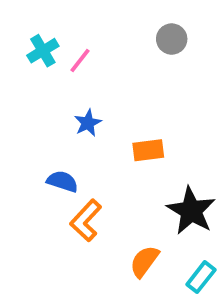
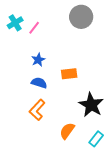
gray circle: (172, 39) -> (81, 17), size x1.5
blue semicircle: (62, 181) -> (39, 83), moved

